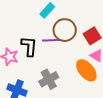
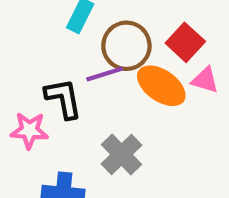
orange ellipse: (86, 70) -> (161, 86), moved

